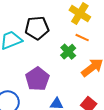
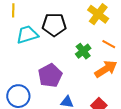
orange line: (82, 38) -> (109, 44), moved

